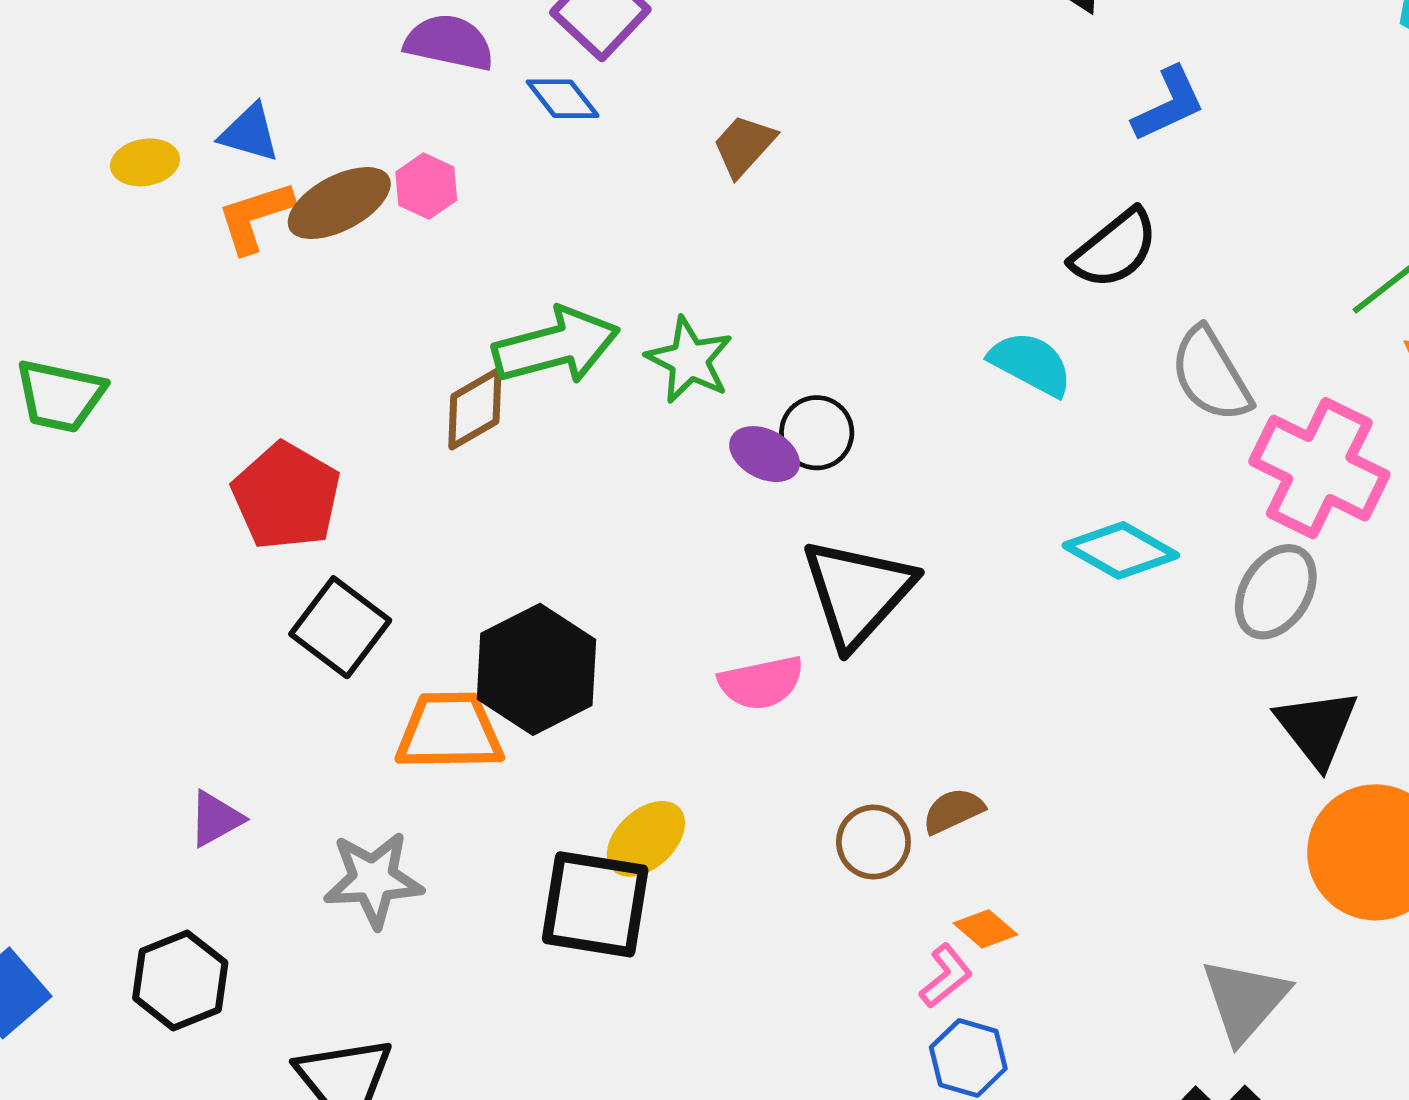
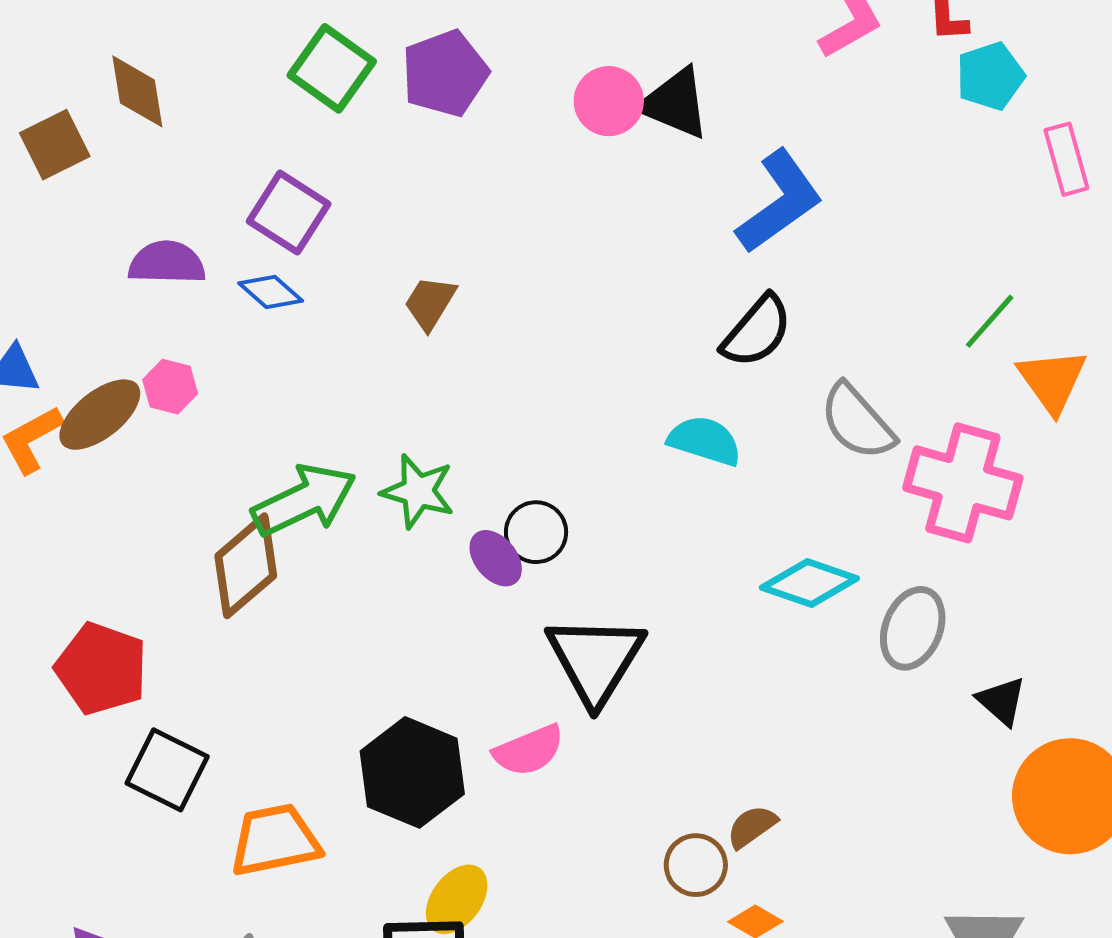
blue L-shape: (1169, 104) -> (779, 202), size x1.5
brown diamond: (475, 409) -> (246, 566), size x1.4
purple ellipse: (765, 454) -> (496, 558), turned 34
gray ellipse: (1276, 592) -> (913, 628), moved
black hexagon: (536, 669) -> (412, 772), moved
black triangle: (1317, 728) -> (1002, 701), size x0.7
brown semicircle: (953, 811) -> (752, 827), moved
brown circle: (873, 842) -> (696, 865), moved

